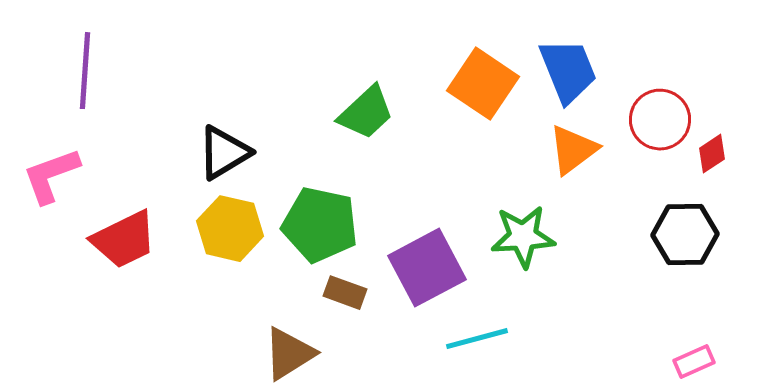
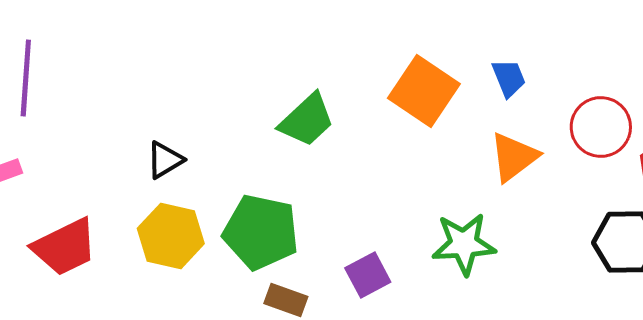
blue trapezoid: (568, 71) -> (509, 78), size x0.6
black triangle: (224, 153) -> (165, 160), size x0.7
purple square: (427, 268) -> (368, 275), size x0.6

